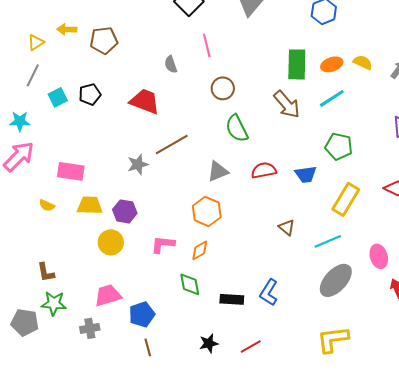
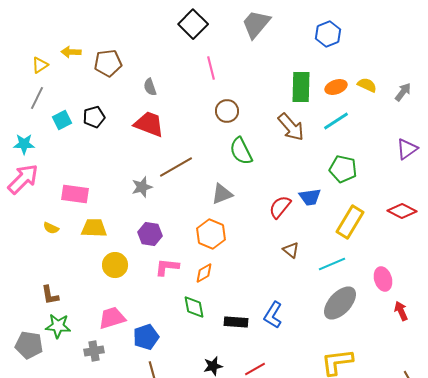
gray semicircle: (171, 64) -> (150, 87), moved
red semicircle: (264, 170) -> (280, 207), moved, turned -40
purple hexagon: (125, 211) -> (150, 234), moved

